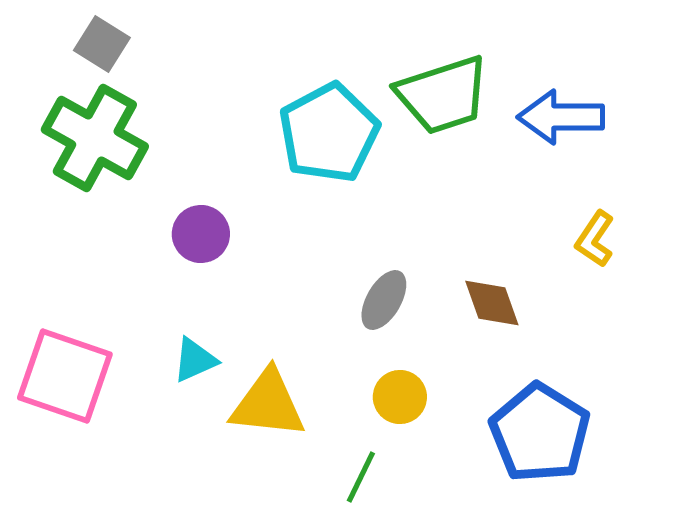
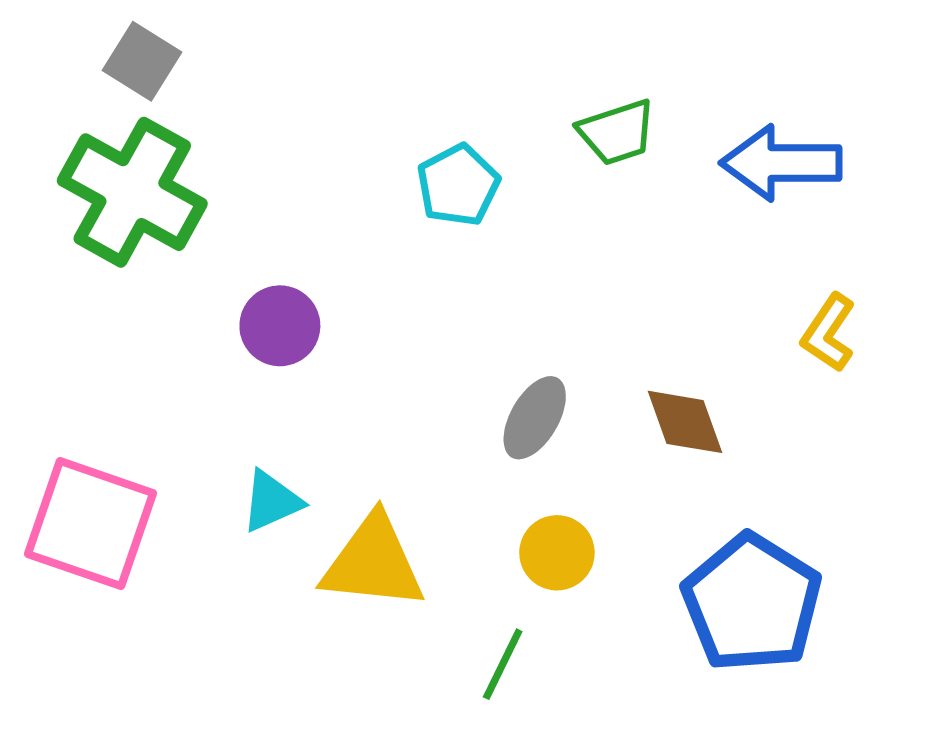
green trapezoid: (443, 95) -> (617, 132), size x0.6
cyan pentagon: (329, 133) -> (458, 185), size x0.6

